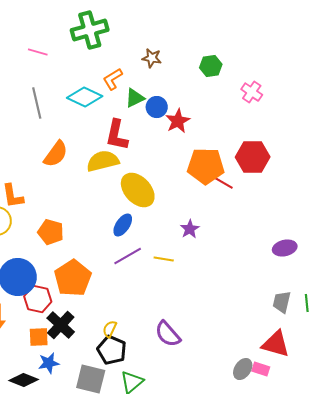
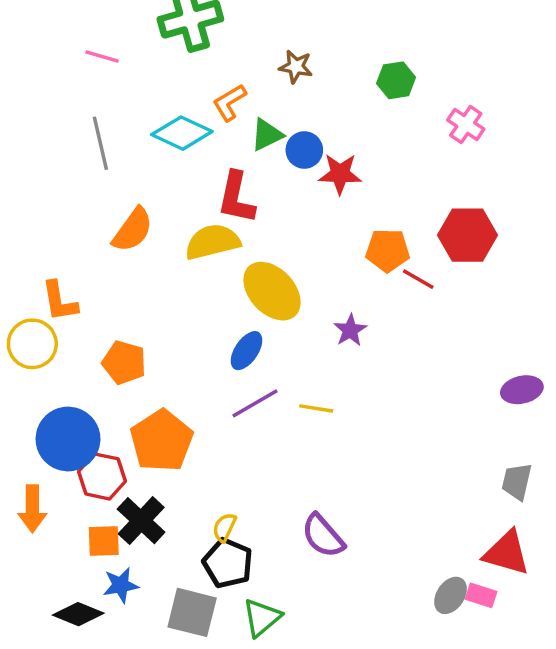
red star: (178, 121) -> (340, 174), turned 30
orange pentagon: (206, 166) -> (388, 250), size x0.7
purple star: (190, 229) -> (350, 330), moved

